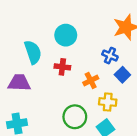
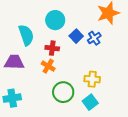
blue cross: (110, 56) -> (94, 38), turned 32
blue square: (122, 75) -> (76, 36), moved
orange cross: (91, 80) -> (48, 66), moved, turned -32

